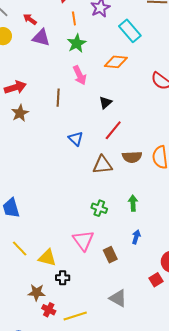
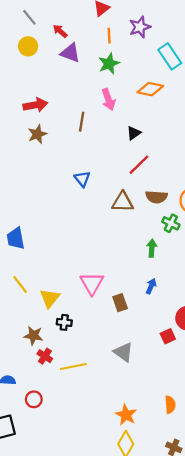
blue triangle: (76, 139) -> (82, 179), moved
green cross: (99, 208) -> (171, 223), moved
yellow triangle: (47, 258) -> (50, 298), turned 48

